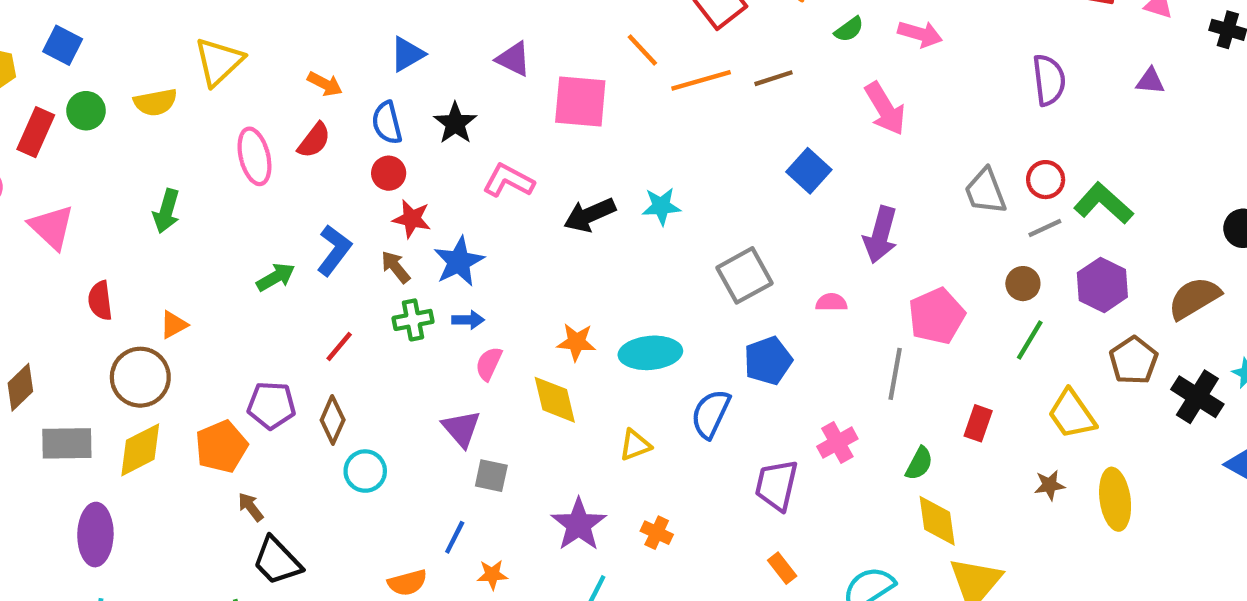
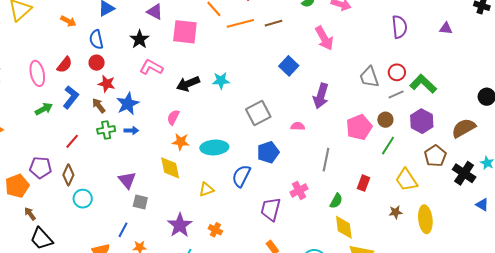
black star: (455, 123) -> (139, 39), moved
red semicircle: (314, 140) -> (65, 65), moved
pink ellipse: (254, 156) -> (37, 73), moved
pink pentagon: (937, 316) -> (359, 127), moved
pink semicircle: (489, 364) -> (173, 117), moved

